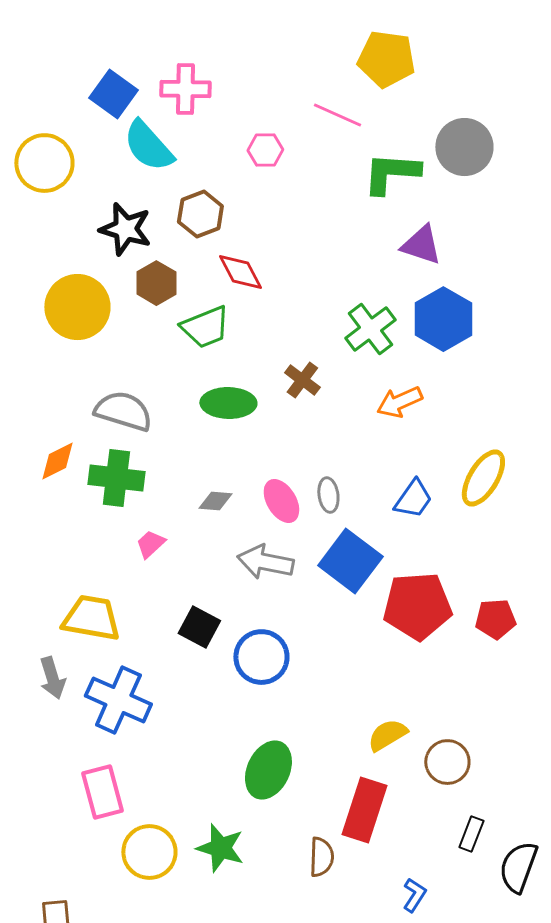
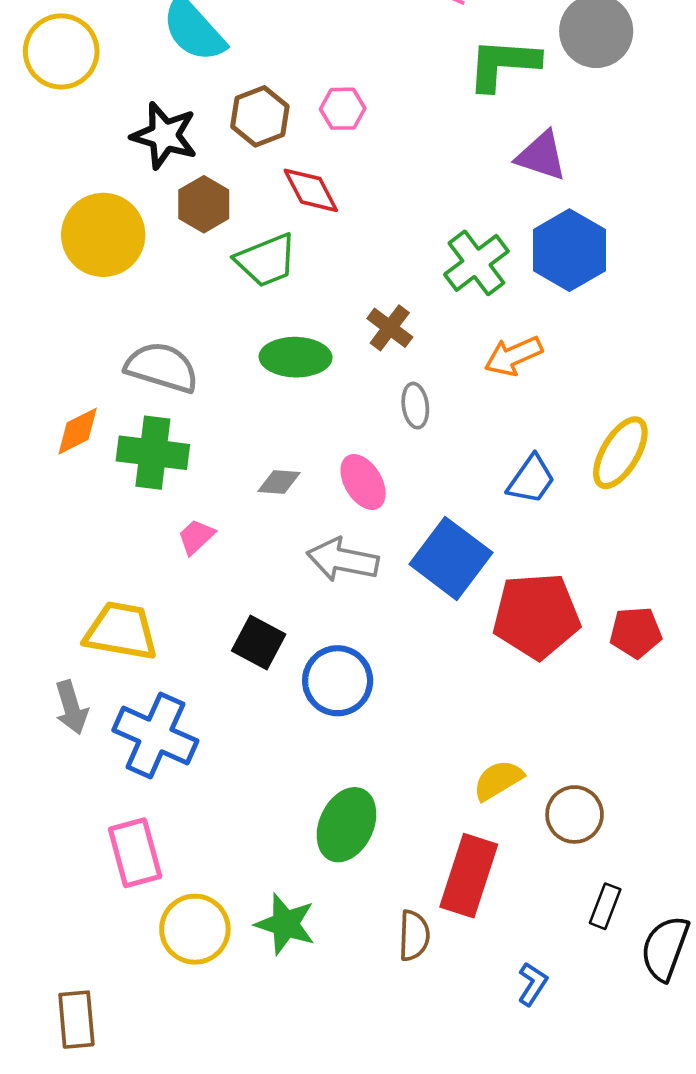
pink hexagon: (265, 150) -> (343, 109), moved
gray ellipse: (328, 495) -> (415, 406), moved

